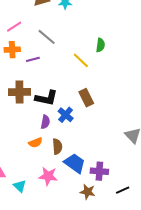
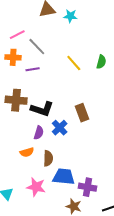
gray line: (47, 37) -> (37, 47), moved
yellow line: (81, 60) -> (74, 63), moved
blue trapezoid: (75, 163) -> (64, 177), turned -35

